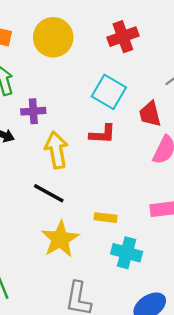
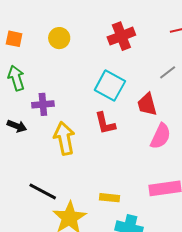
yellow circle: (53, 37) -> (59, 38), size x0.6
red L-shape: (102, 134) -> (105, 123), turned 75
black line: (49, 193) -> (43, 191), moved

